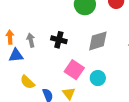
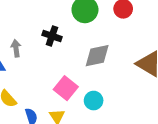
black cross: (59, 40) -> (52, 36), moved

